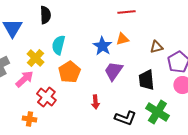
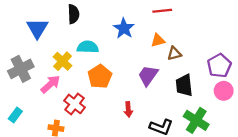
cyan semicircle: (58, 45) -> (88, 47), turned 78
blue star: (102, 46) -> (124, 28), moved
brown triangle: (156, 47) -> (174, 54), moved

